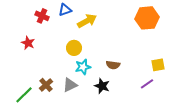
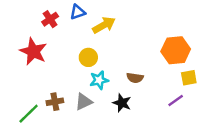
red cross: (42, 16) -> (50, 19), turned 32
orange hexagon: (147, 18) -> (176, 50), moved
red star: (28, 43) -> (33, 51), size x1.6
brown cross: (46, 85) -> (55, 102), turned 32

